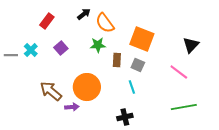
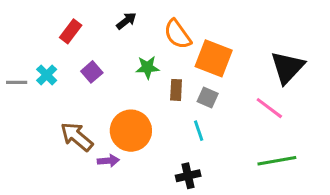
orange semicircle: (105, 23) -> (178, 34), moved
black triangle: (191, 45) -> (287, 67), size x1.4

